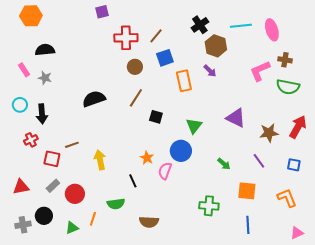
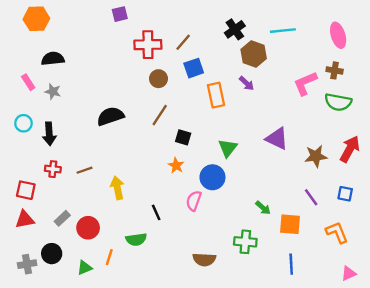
pink ellipse: (272, 30) -> (338, 35), moved
red cross: (31, 140) -> (53, 169), moved, turned 32
orange star: (147, 158) -> (176, 166), moved
red square: (52, 159) -> (26, 190), moved
purple line: (259, 161) -> (311, 197), moved
green arrow: (224, 164) -> (263, 208), moved
brown semicircle: (149, 222) -> (204, 259), moved

